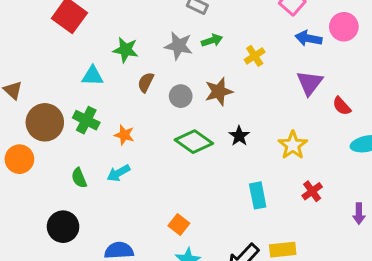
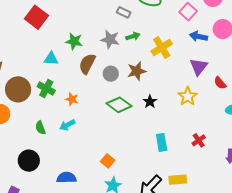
yellow cross: (255, 56) -> (162, 47), size x1.5
brown semicircle: (146, 82) -> (87, 64), size x1.5
yellow star: (293, 145) -> (188, 96), moved

